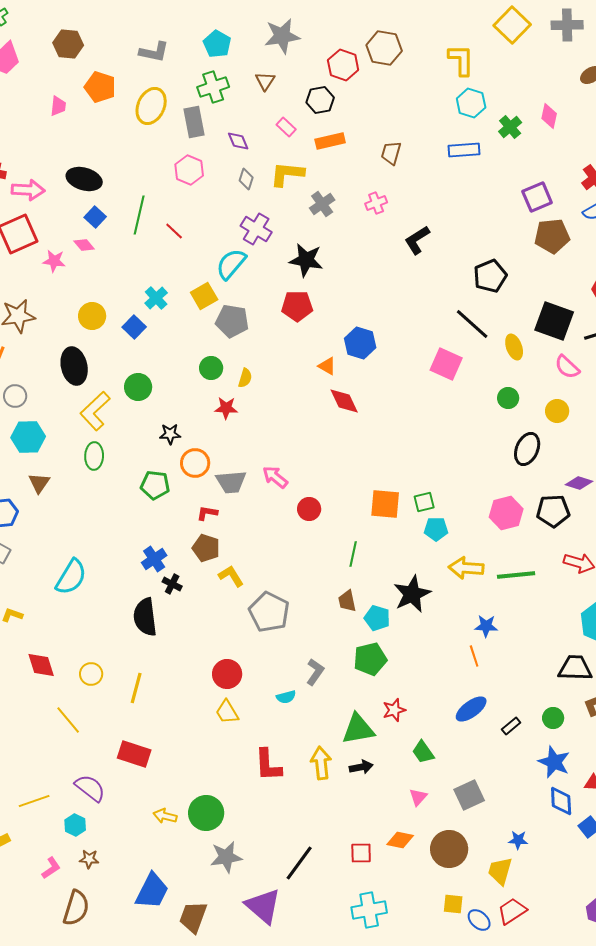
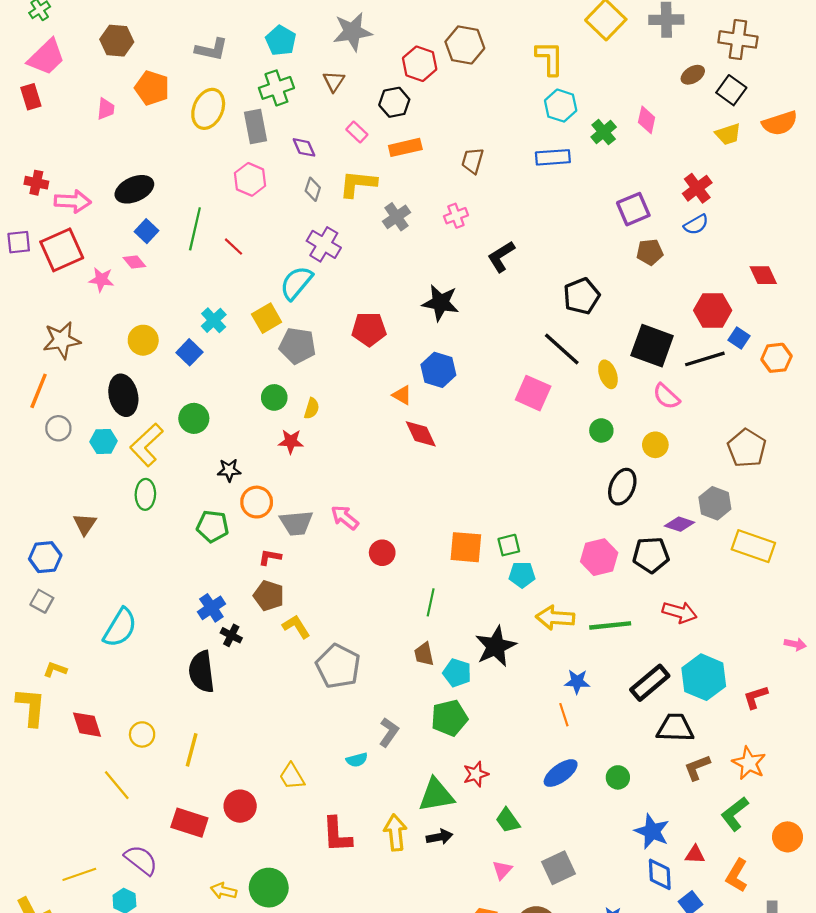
black ellipse: (84, 179) -> (134, 189), turned -40
brown pentagon: (552, 236) -> (650, 252), size x0.7
black star: (306, 260) -> (441, 303), moved
cyan hexagon: (28, 437) -> (104, 441), moved, size x0.7
red circle: (227, 674) -> (240, 806), moved
green circle: (553, 718) -> (618, 777), moved
black rectangle: (511, 726) -> (650, 683), moved, size x1.8

